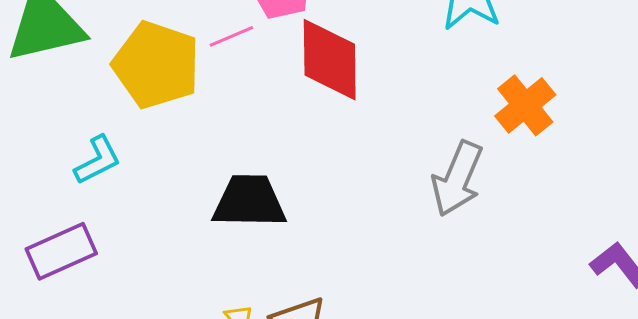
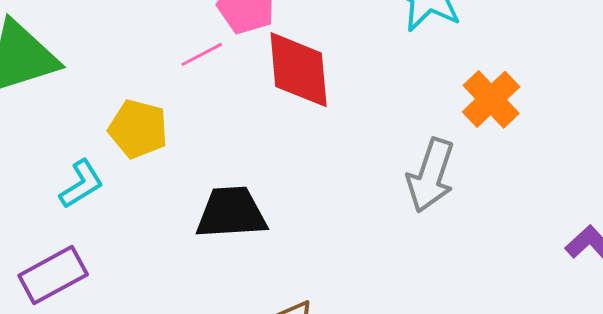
yellow pentagon: (156, 65) -> (138, 129), moved, size x0.7

